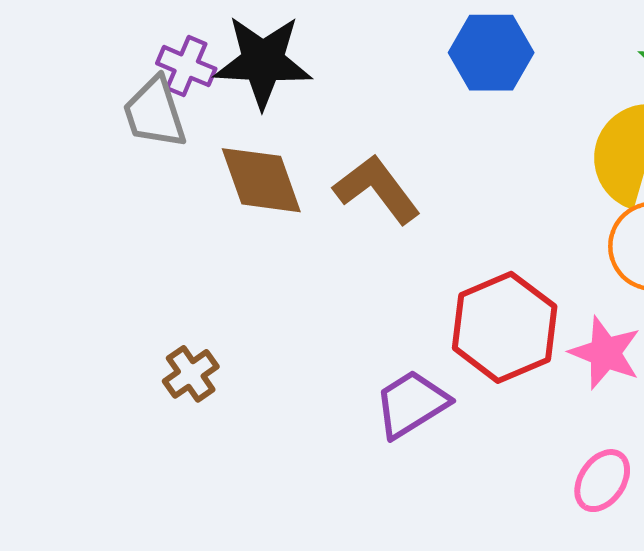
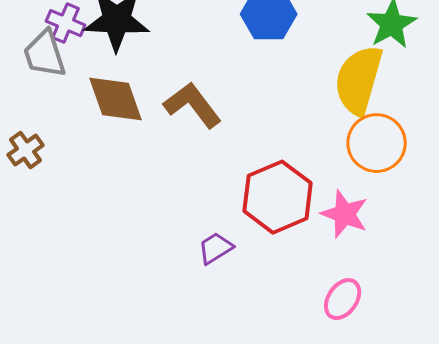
brown cross: (191, 374) -> (26, 150), moved
purple trapezoid: (411, 404) -> (216, 248), size x0.7

